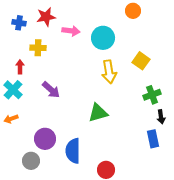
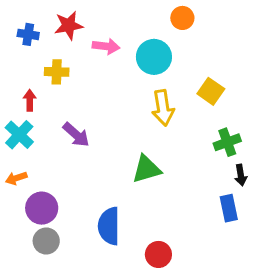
orange circle: (133, 11) -> (182, 18), moved
purple circle: (45, 139) -> (42, 208), moved

